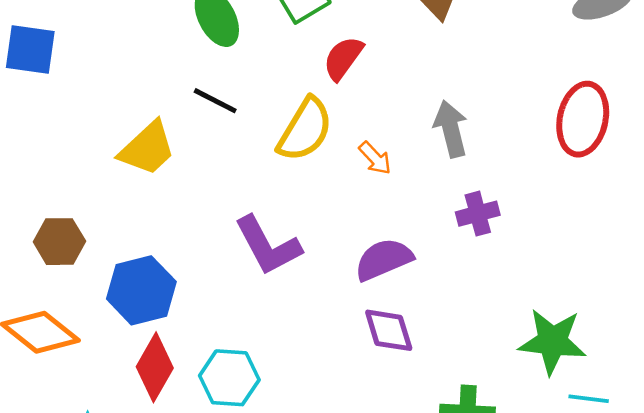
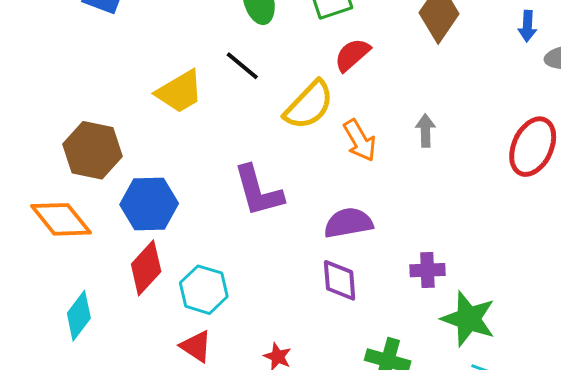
gray arrow: (451, 129) -> (425, 131), size x0.7
orange arrow: (375, 158) -> (360, 140), size x1.4
purple cross: (478, 214) -> (427, 270), moved
brown hexagon: (59, 242) -> (93, 150), size x1.4

